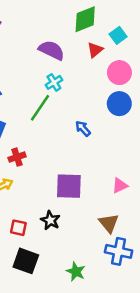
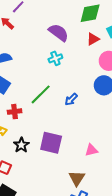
green line: (40, 108) -> (41, 94), moved
blue arrow: (83, 129) -> (71, 99), turned -104
black star: (50, 220) -> (21, 145), moved

